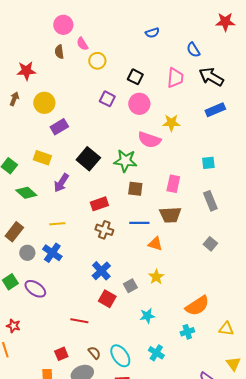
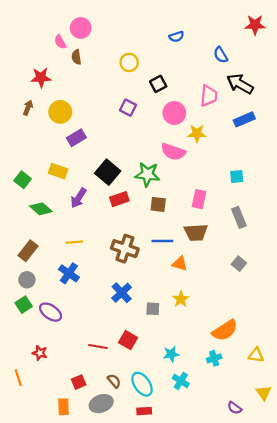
pink semicircle: (82, 44) -> (60, 42), moved
yellow circle: (97, 61) -> (129, 62), moved
black square: (135, 77) -> (158, 84), turned 35
pink trapezoid: (175, 78) -> (209, 96), moved
pink circle: (139, 104) -> (174, 113), moved
red rectangle: (99, 204) -> (119, 199), moved
brown cross: (104, 230) -> (125, 249), size x1.4
gray circle: (27, 253) -> (27, 280), moved
gray square: (130, 286) -> (153, 309), turned 32
red square: (107, 299) -> (128, 340), moved
cyan star: (147, 316) -> (171, 354), moved
red star: (13, 326) -> (40, 353), moved

